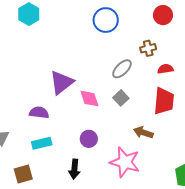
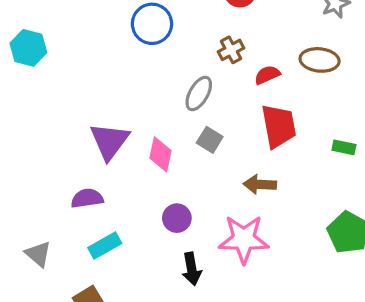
pink diamond: (89, 99) -> (160, 154), turned 45
black arrow: (74, 169) -> (192, 269), moved

